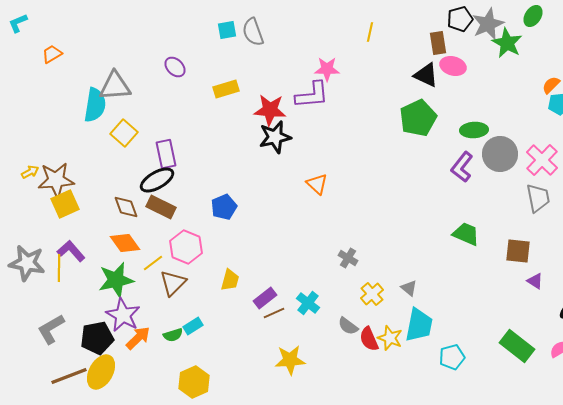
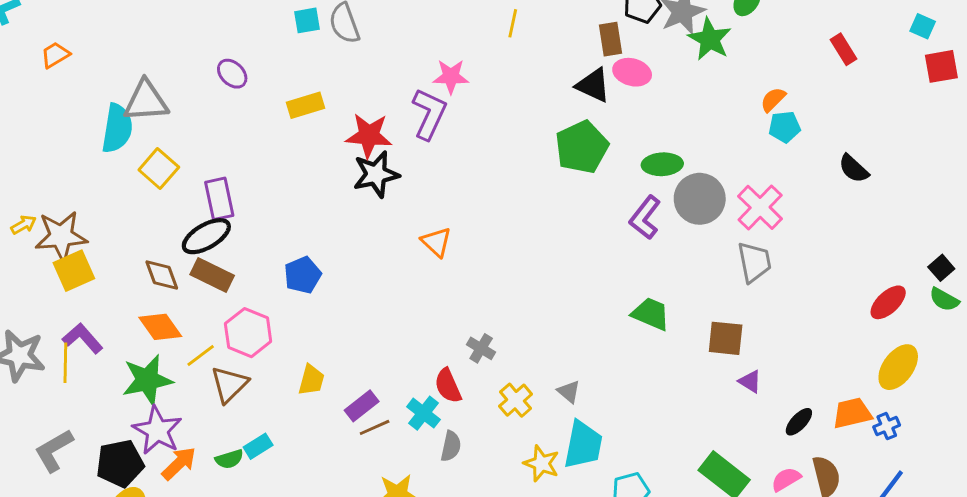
purple L-shape: (312, 95) -> (429, 114), turned -60
gray semicircle: (348, 326) -> (451, 446), moved, turned -115
red semicircle: (369, 339) -> (448, 386), moved

